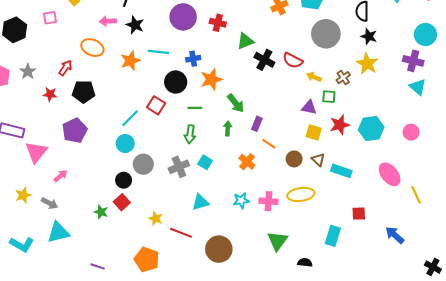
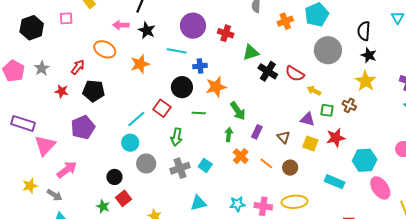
cyan line: (158, 52) -> (177, 51), moved
brown cross: (343, 78) -> (349, 105), moved, turned -32
cyan hexagon: (371, 129) -> (365, 160), moved
green arrow: (190, 134) -> (177, 137), moved
orange line: (269, 144) -> (266, 163), moved
brown triangle: (318, 160) -> (284, 137), moved
orange cross: (247, 162) -> (241, 156), moved
pink arrow: (61, 176) -> (67, 170), size x1.5
black circle: (124, 180) -> (114, 177), moved

